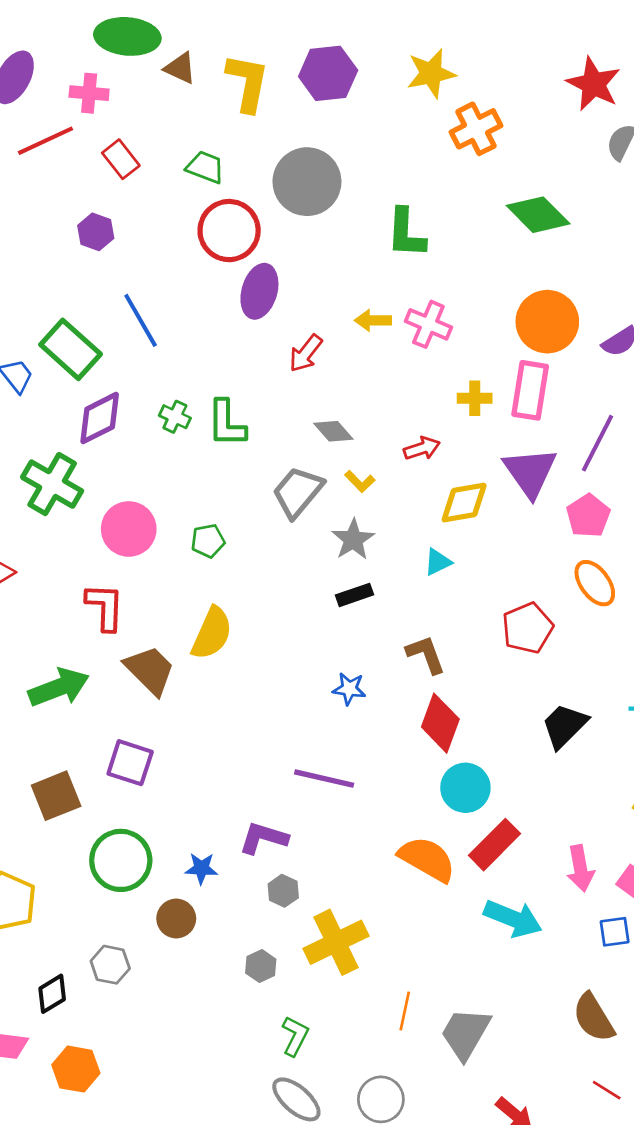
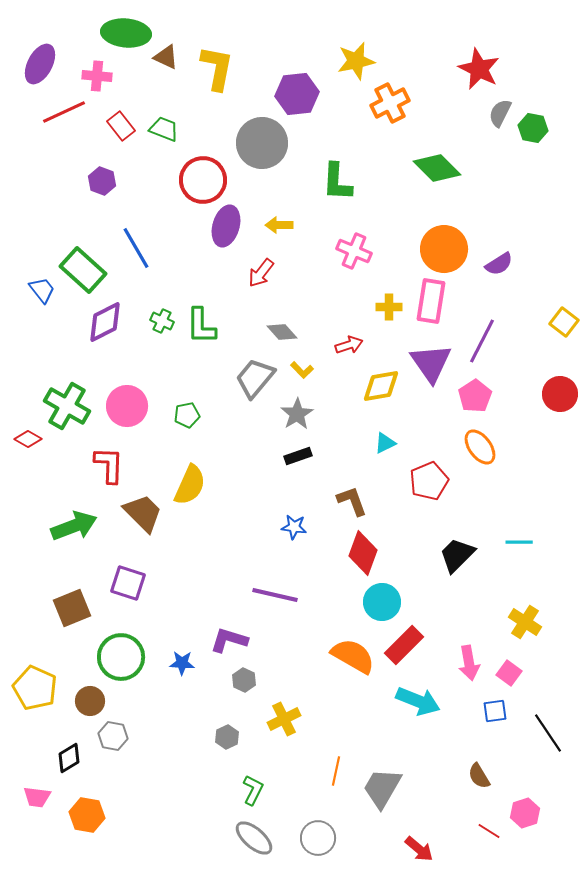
purple hexagon: (328, 73) -> (297, 94), moved
green trapezoid: (205, 167) -> (164, 129), moved
yellow arrow: (373, 320) -> (279, 225), moved
green cross: (52, 484) -> (67, 406), moved
cyan triangle: (438, 562) -> (385, 443), moved
brown circle: (176, 919) -> (90, 701), moved
yellow cross: (336, 942) -> (284, 719), size x0.7
brown semicircle: (594, 1018) -> (479, 776), size x0.7

